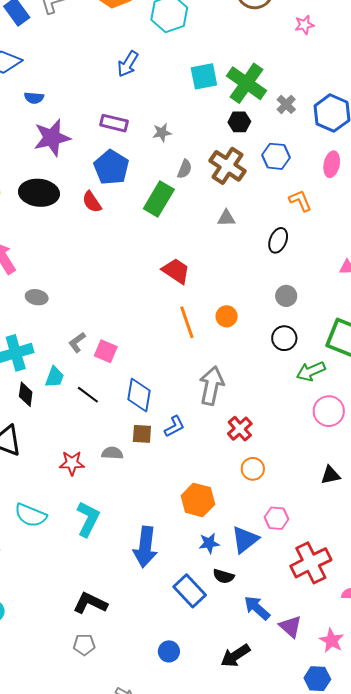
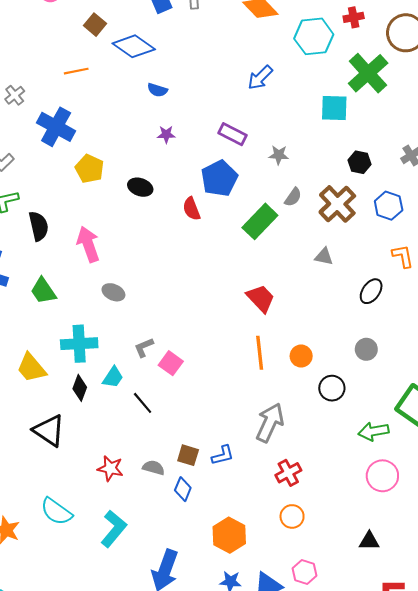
green cross: (247, 83) -> (368, 73), moved
purple star: (52, 138) -> (166, 134), size x0.5
black ellipse: (39, 193) -> (140, 187), size x0.6
black circle: (284, 338) -> (332, 388), moved
blue diamond: (139, 395) -> (183, 489), moved, size x0.7

